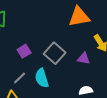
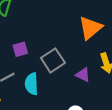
orange triangle: (79, 17) -> (90, 28), turned -45

